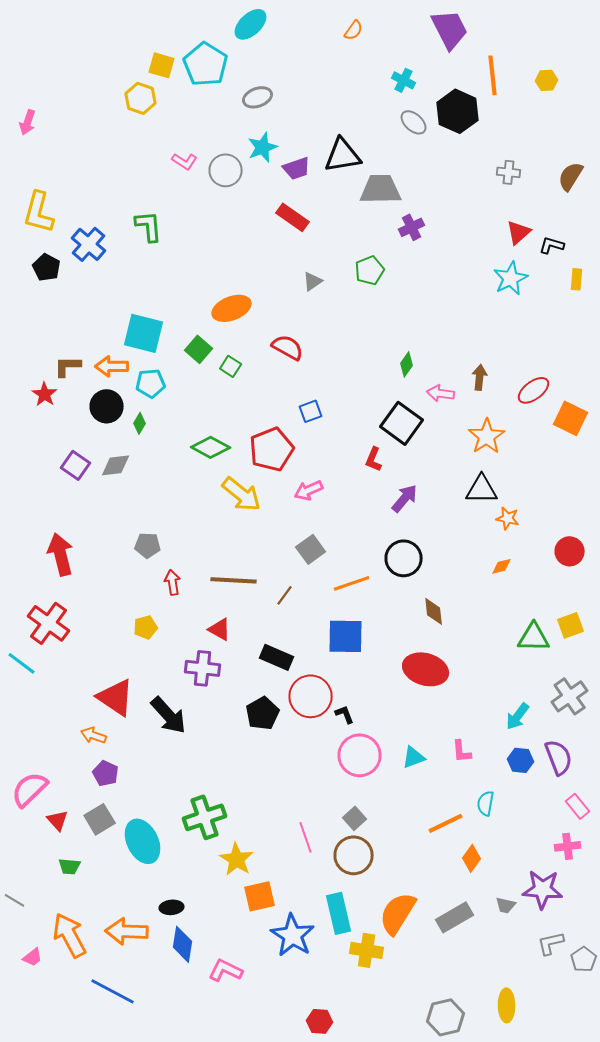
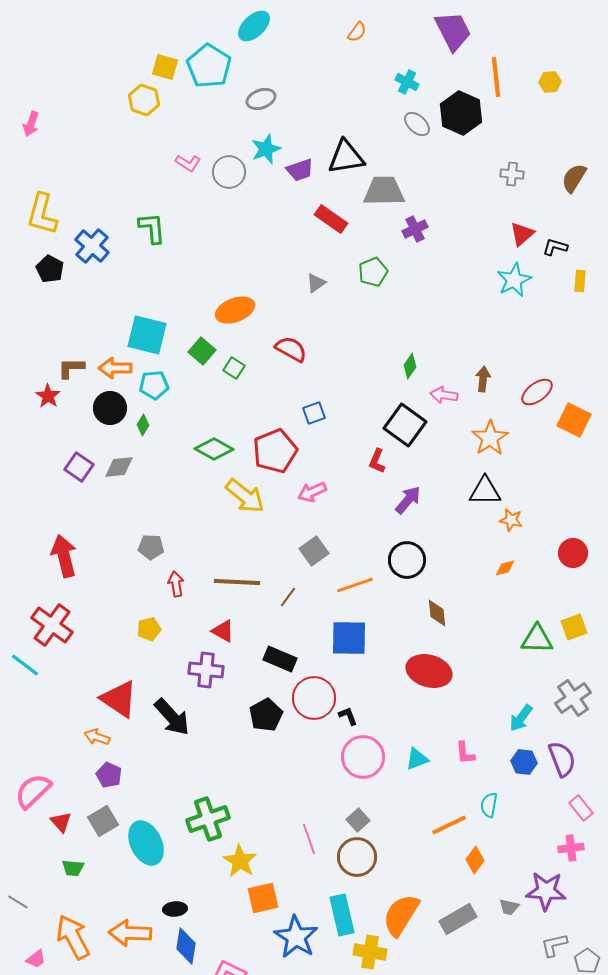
red rectangle: (293, 217) -> (331, 219), moved

